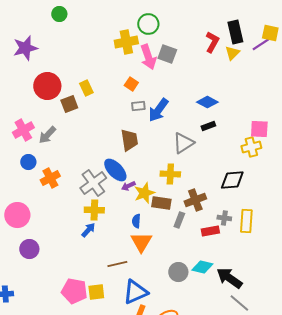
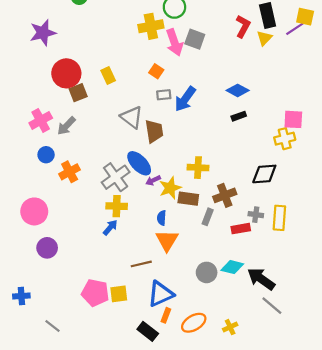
brown square: (69, 104) -> (78, 93), moved
gray triangle: (183, 143) -> (132, 117), moved, turned -50

